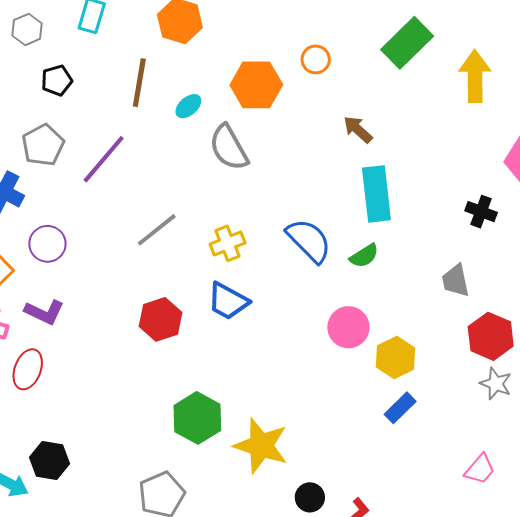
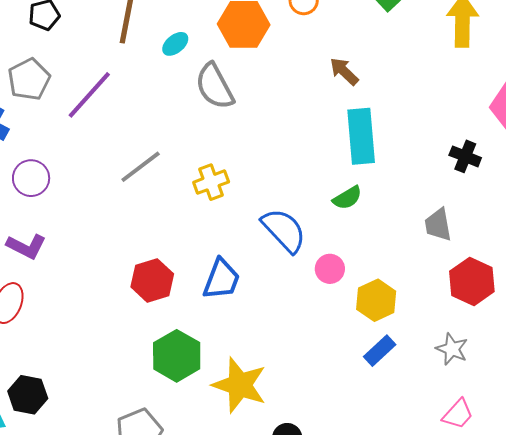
blue semicircle: (309, 240) -> (284, 230), moved
blue trapezoid: (228, 301) -> (221, 279), moved, turned -99
red hexagon: (161, 319) -> (152, 280), moved
pink circle: (348, 327) -> (330, 269), size x0.7
gray star: (496, 384) -> (452, 349), moved

